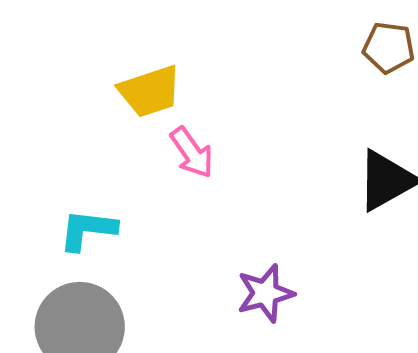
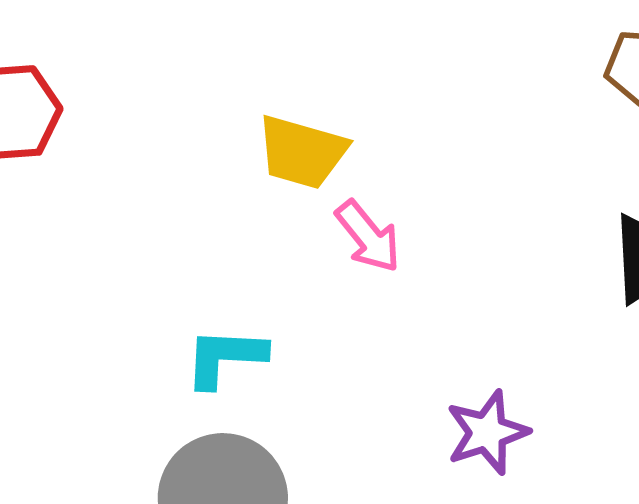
yellow trapezoid: (150, 91) -> (302, 152), turned 38

